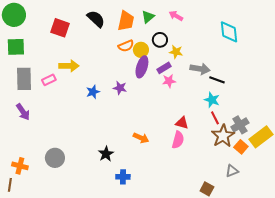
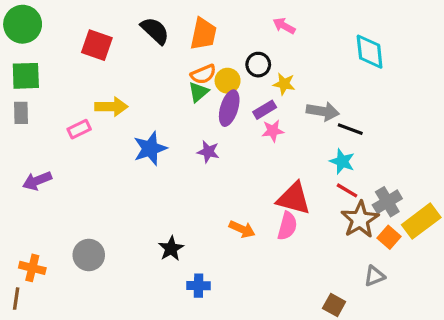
green triangle: (148, 17) -> (199, 92), moved
gray rectangle: (24, 79) -> (21, 113), moved, size x0.6
purple star: (120, 88) -> (208, 152), moved
blue star: (93, 92) -> (150, 148), size x1.5
purple arrow: (23, 112) -> (37, 181), turned 102
red line: (215, 118) -> (347, 190), turned -32
red triangle: (182, 123) -> (294, 199), size x1.6
orange arrow: (141, 138) -> (242, 229), moved

